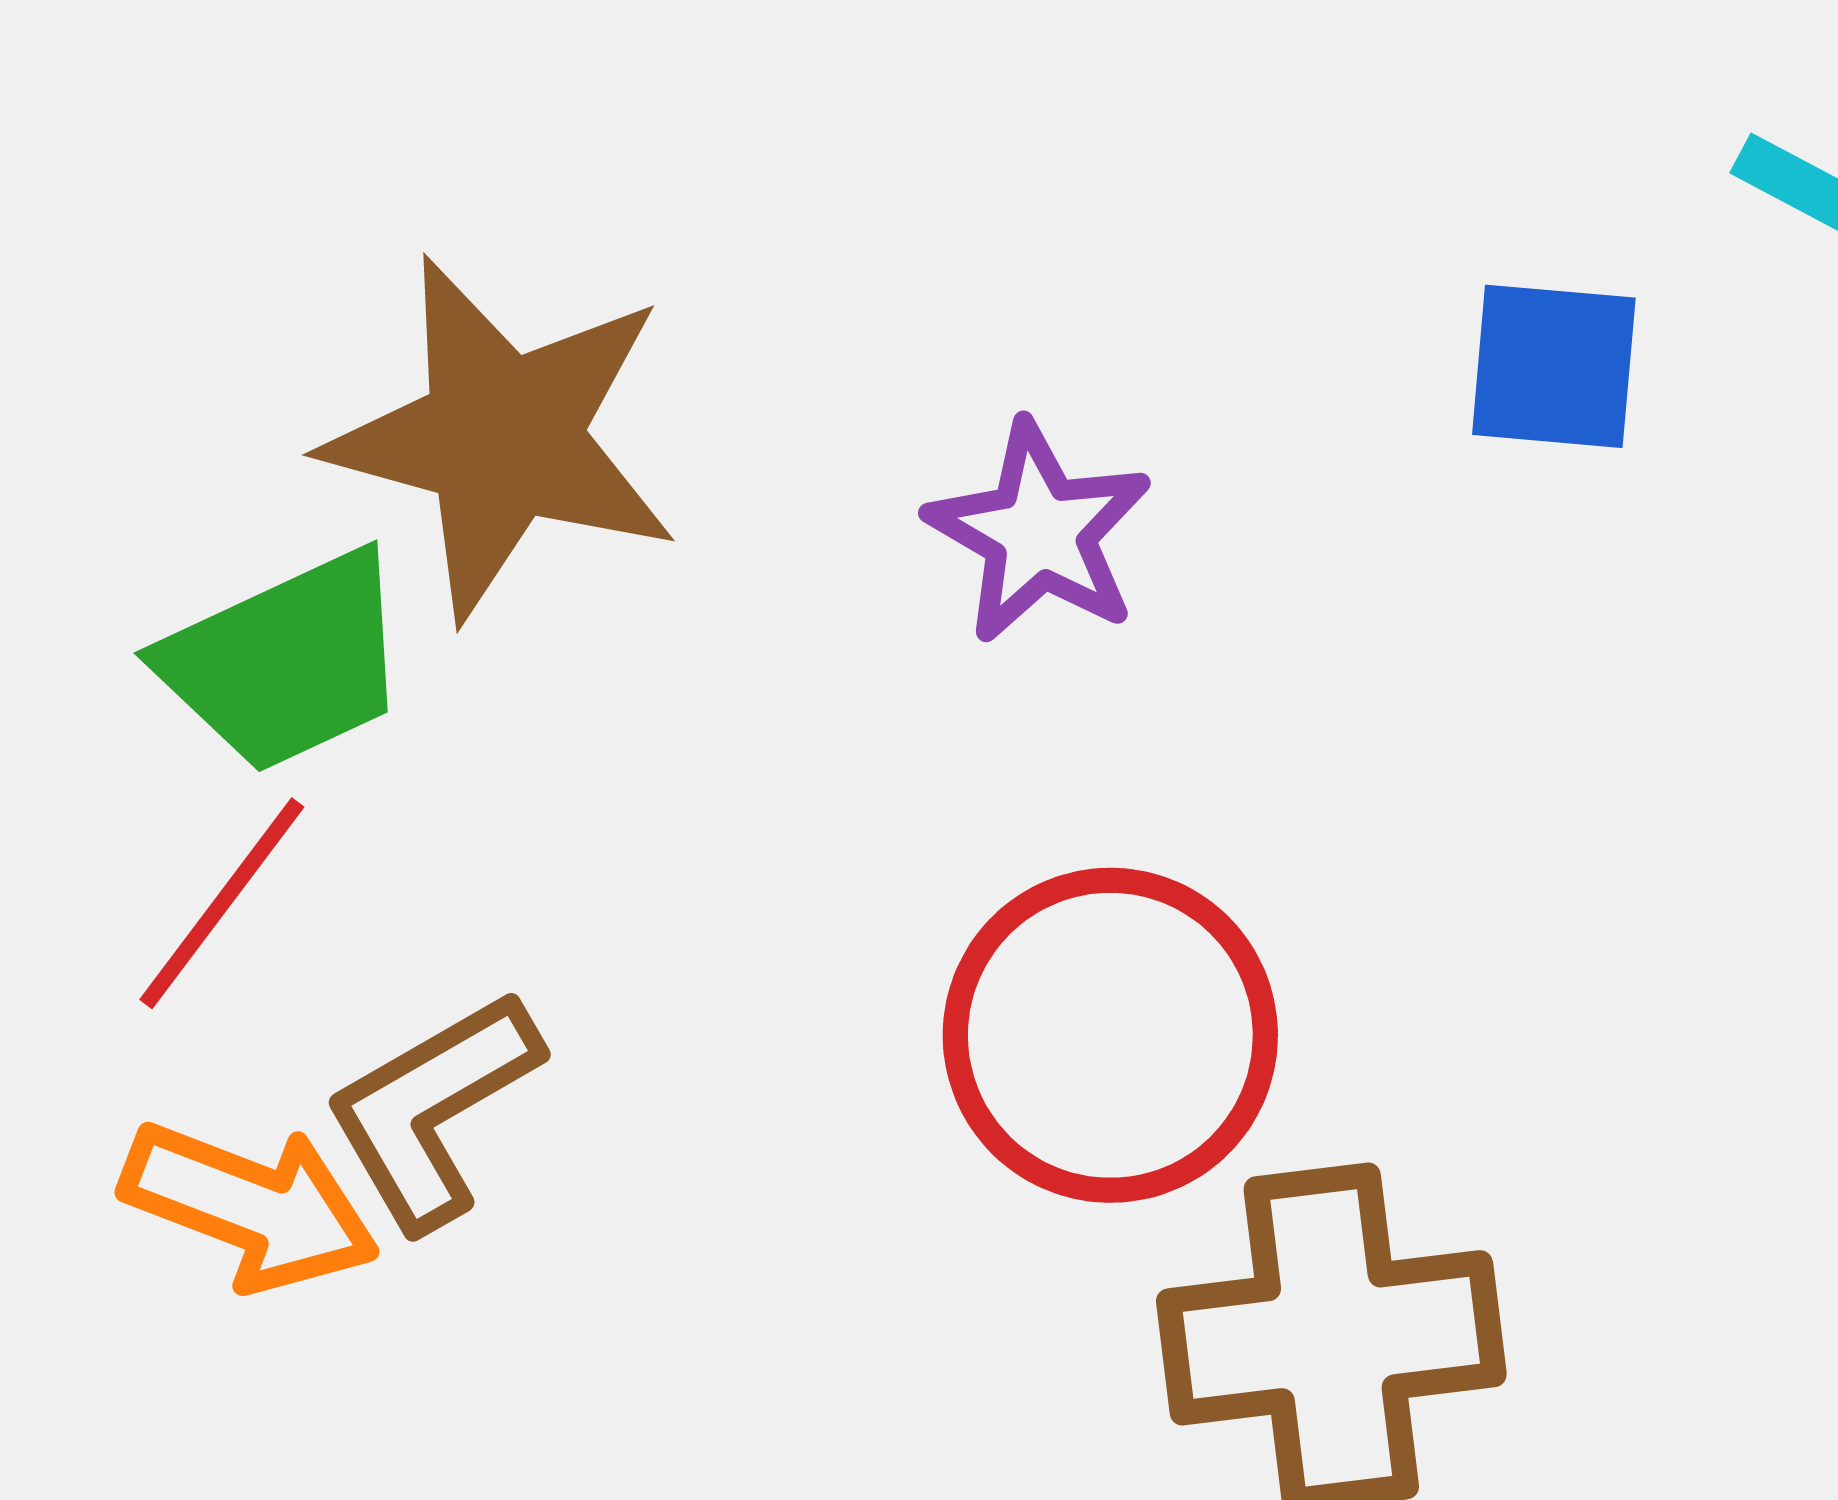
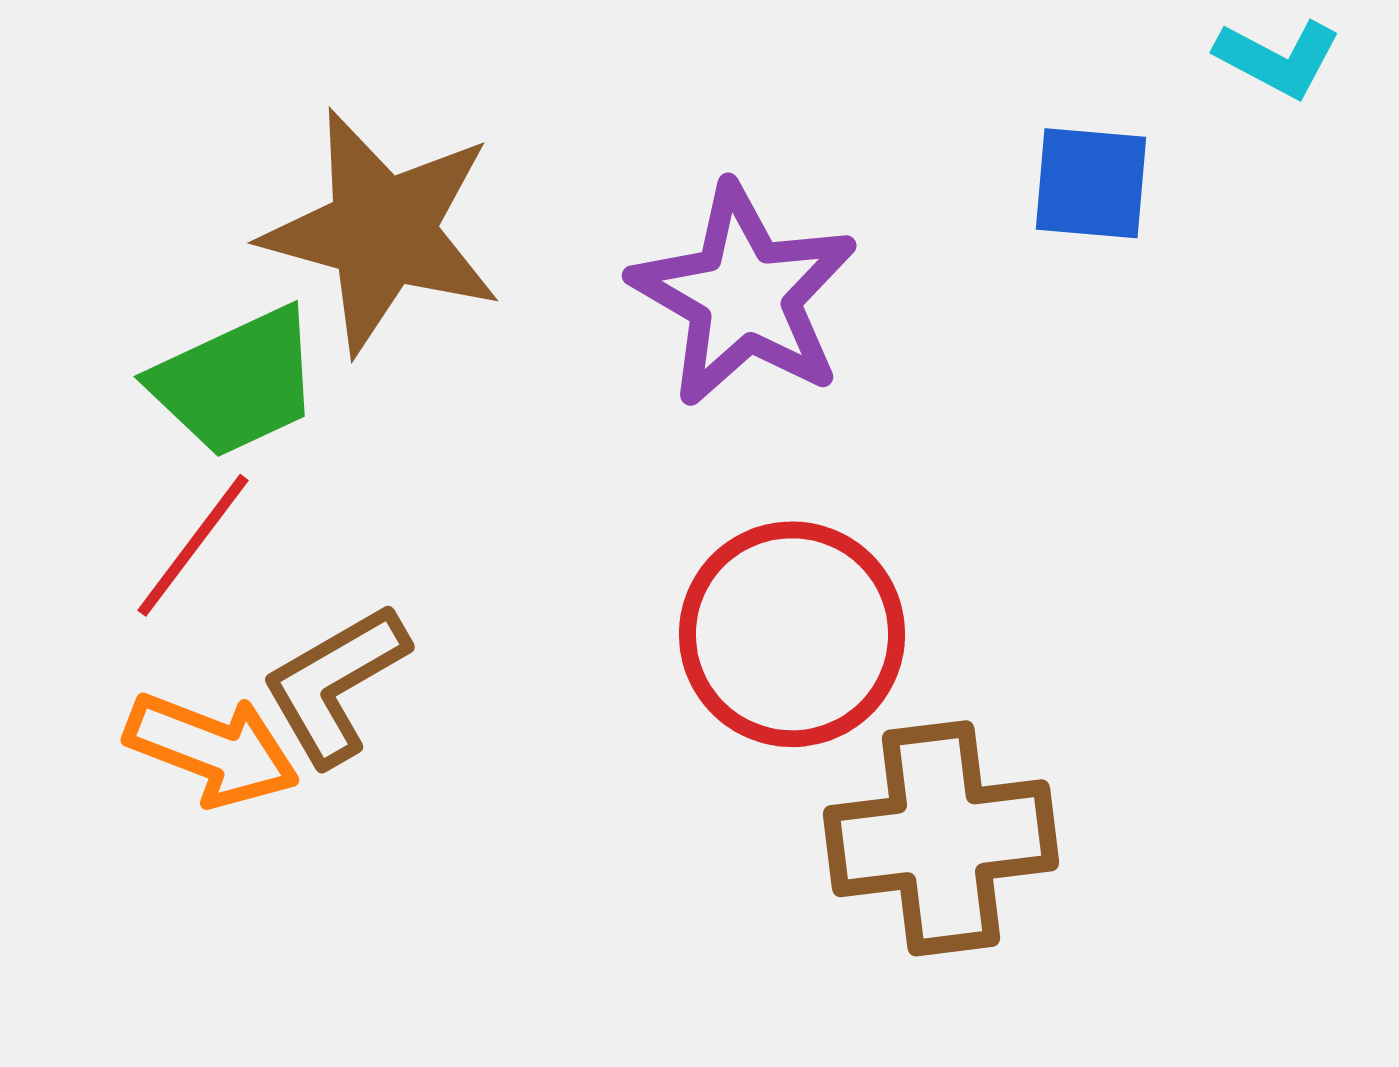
purple star: (1039, 532) -> (744, 295), size x1.5

